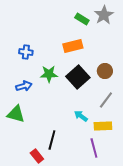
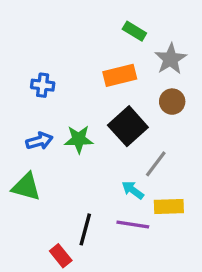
gray star: (104, 15) -> (171, 59), moved
brown circle: (105, 71) -> (172, 102), moved
green star: (49, 74) -> (79, 139), moved
gray line: (106, 100) -> (156, 164), moved
purple line: (94, 148) -> (133, 225), moved, turned -66

